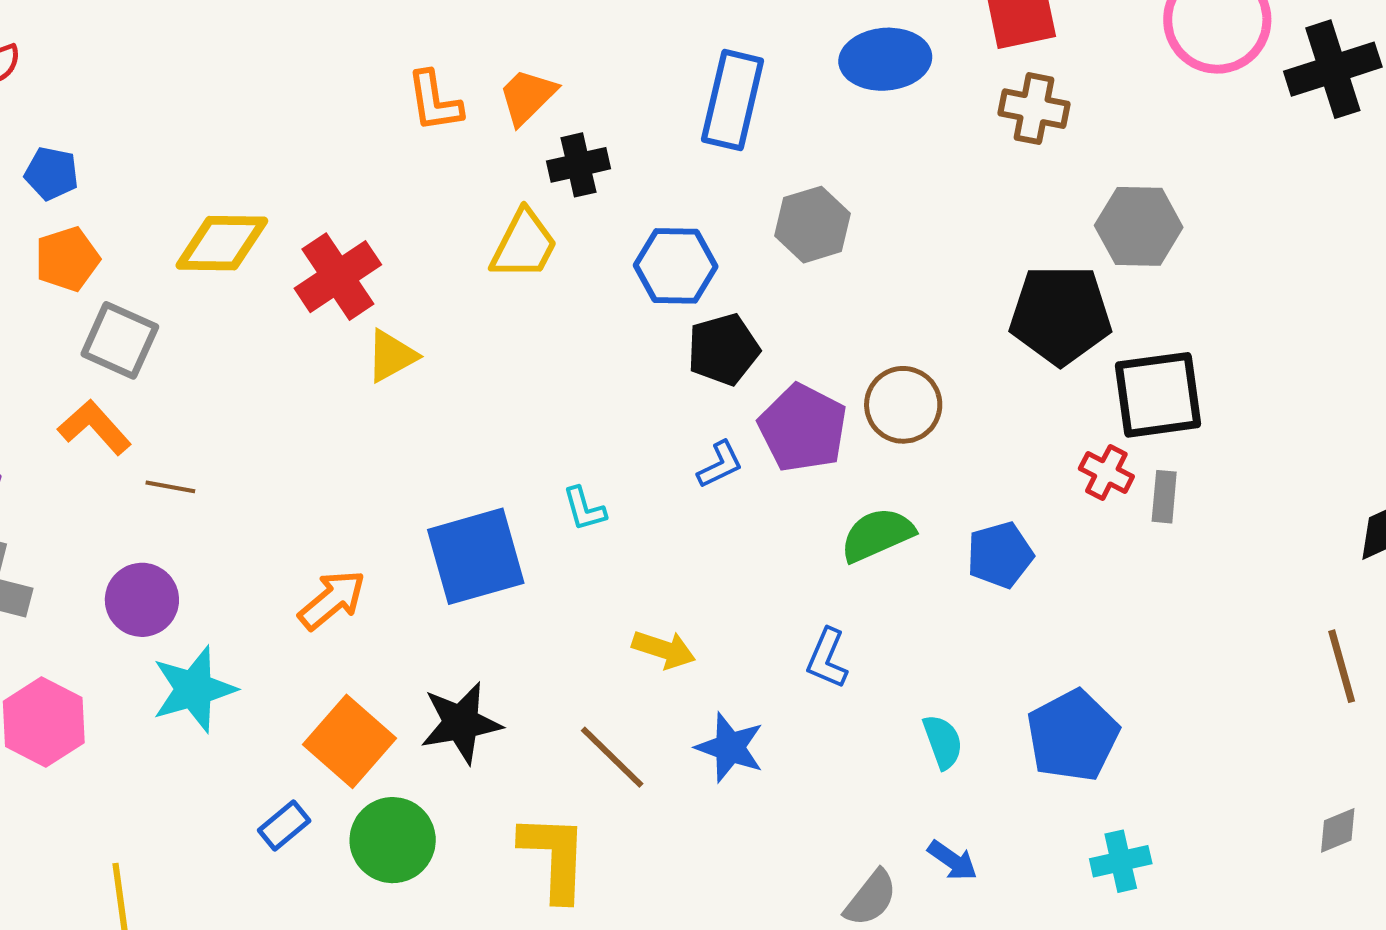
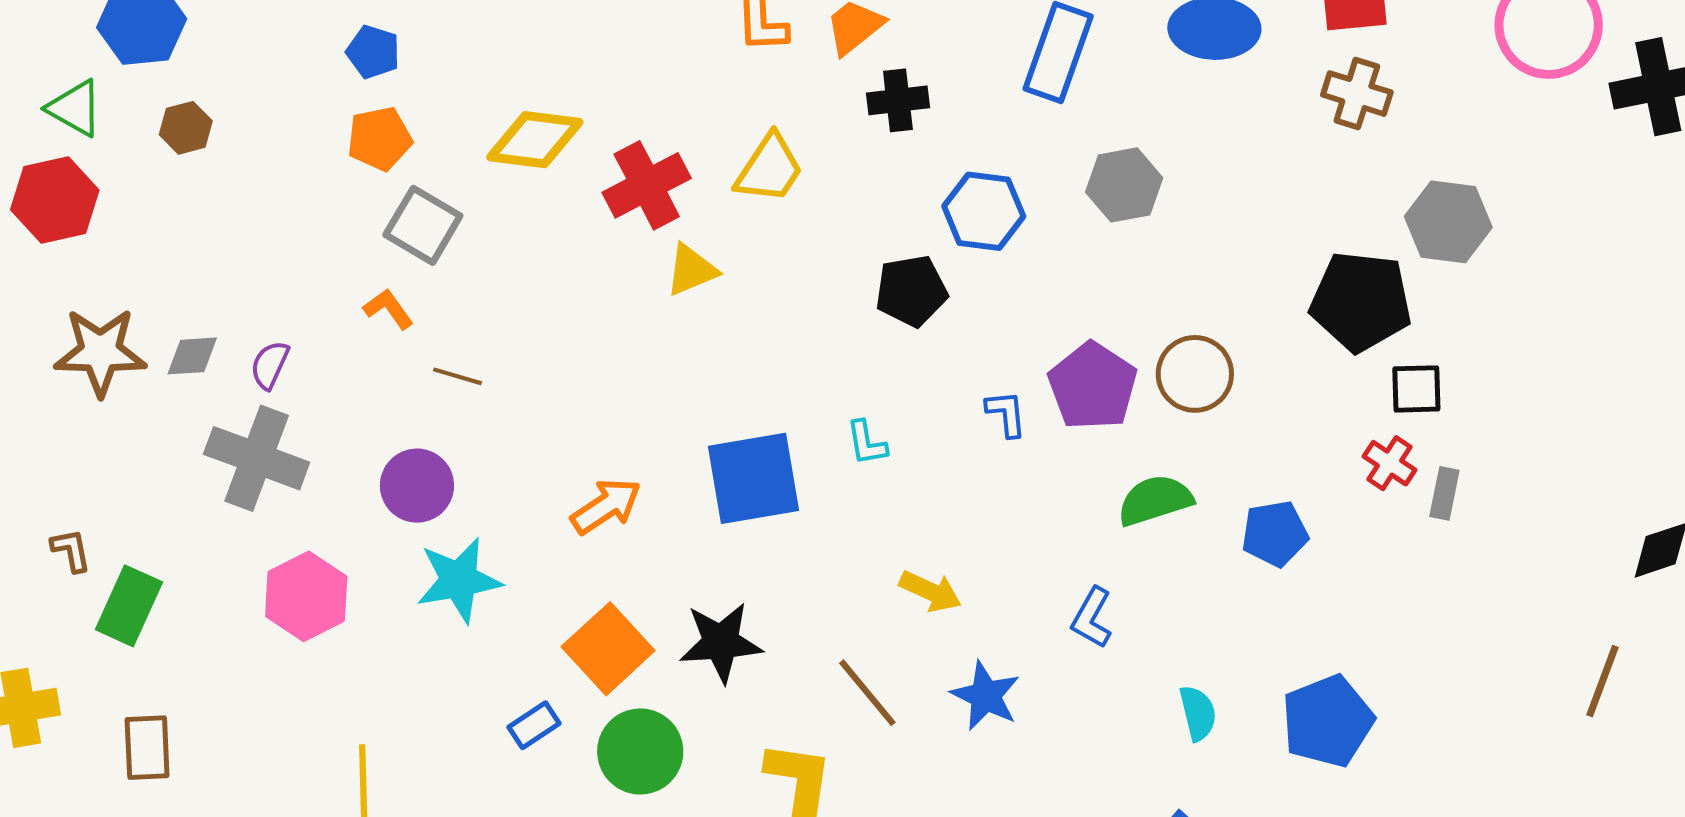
yellow trapezoid: (524, 245) -> (769, 169), moved
black pentagon: (723, 349) -> (911, 291), moved
black square: (1158, 395) -> (1416, 389), moved, size x0.6
orange L-shape: (94, 427) -> (388, 309), size x0.7
blue L-shape: (720, 465) -> (1006, 414), turned -76
brown line: (1342, 666) -> (1602, 681), turned 30

